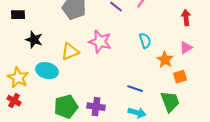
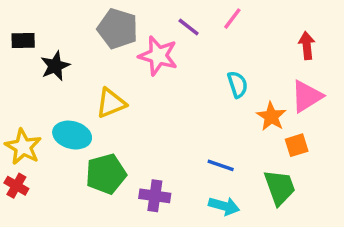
black star: (34, 40) -> (55, 66), moved, turned 30
pink star: (100, 42) -> (158, 56), moved
pink triangle: (186, 48) -> (307, 96), size x1.5
green pentagon: (66, 107) -> (106, 174), moved

